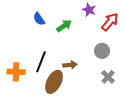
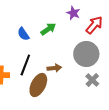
blue semicircle: (39, 19) -> (23, 34), moved
gray circle: (102, 51) -> (86, 54), size x1.6

